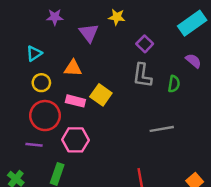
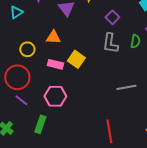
cyan triangle: (34, 54) -> (16, 12), moved
green semicircle: (174, 84) -> (135, 41), moved
red circle: (45, 116) -> (17, 77), moved
purple line: (34, 145) -> (21, 100), turned 32

